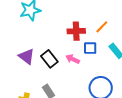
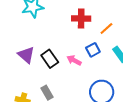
red cross: (76, 31) -> (81, 19), moved
blue square: (90, 48) -> (93, 50), turned -32

